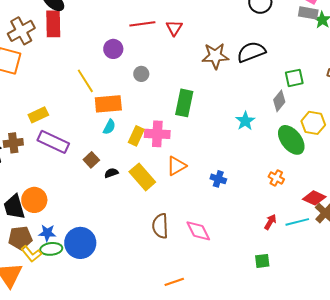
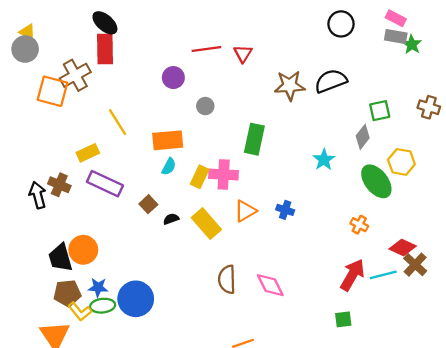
brown cross: (21, 31) -> (75, 75), moved
yellow line: (85, 81) -> (117, 122), moved
brown cross: (13, 143) -> (59, 185), turned 30
blue cross: (218, 179) -> (285, 210), moved
red arrow: (270, 222) -> (352, 275), size x1.8

